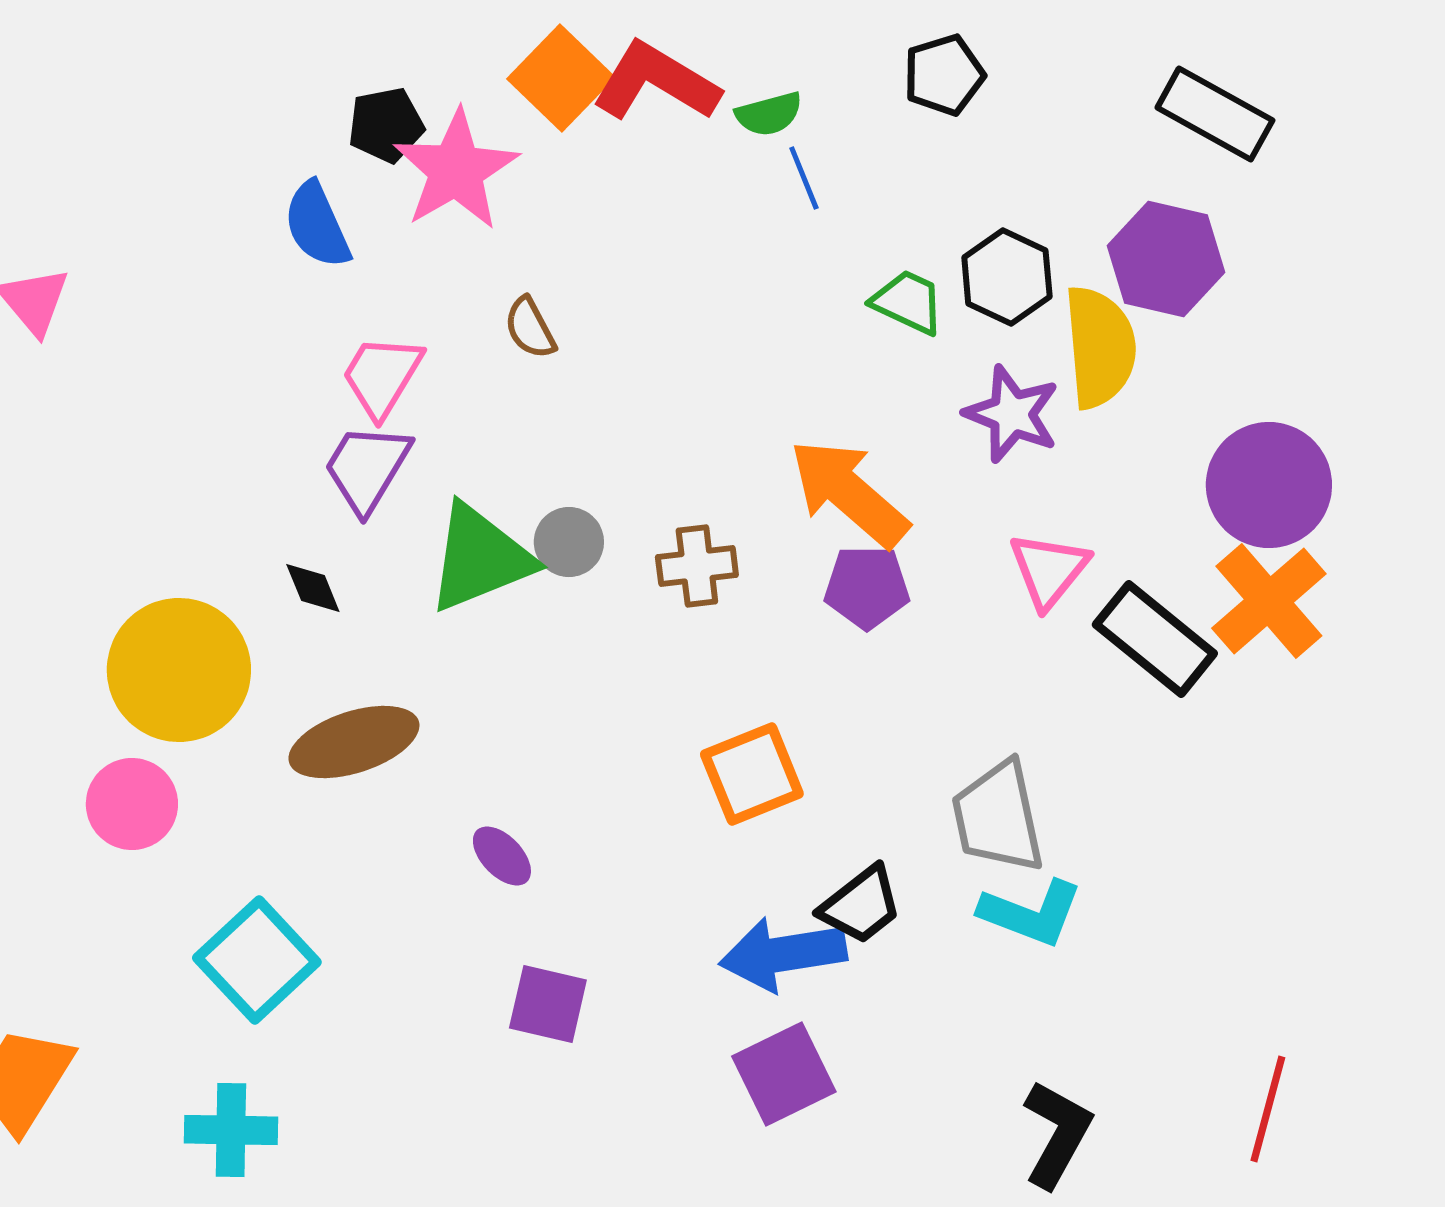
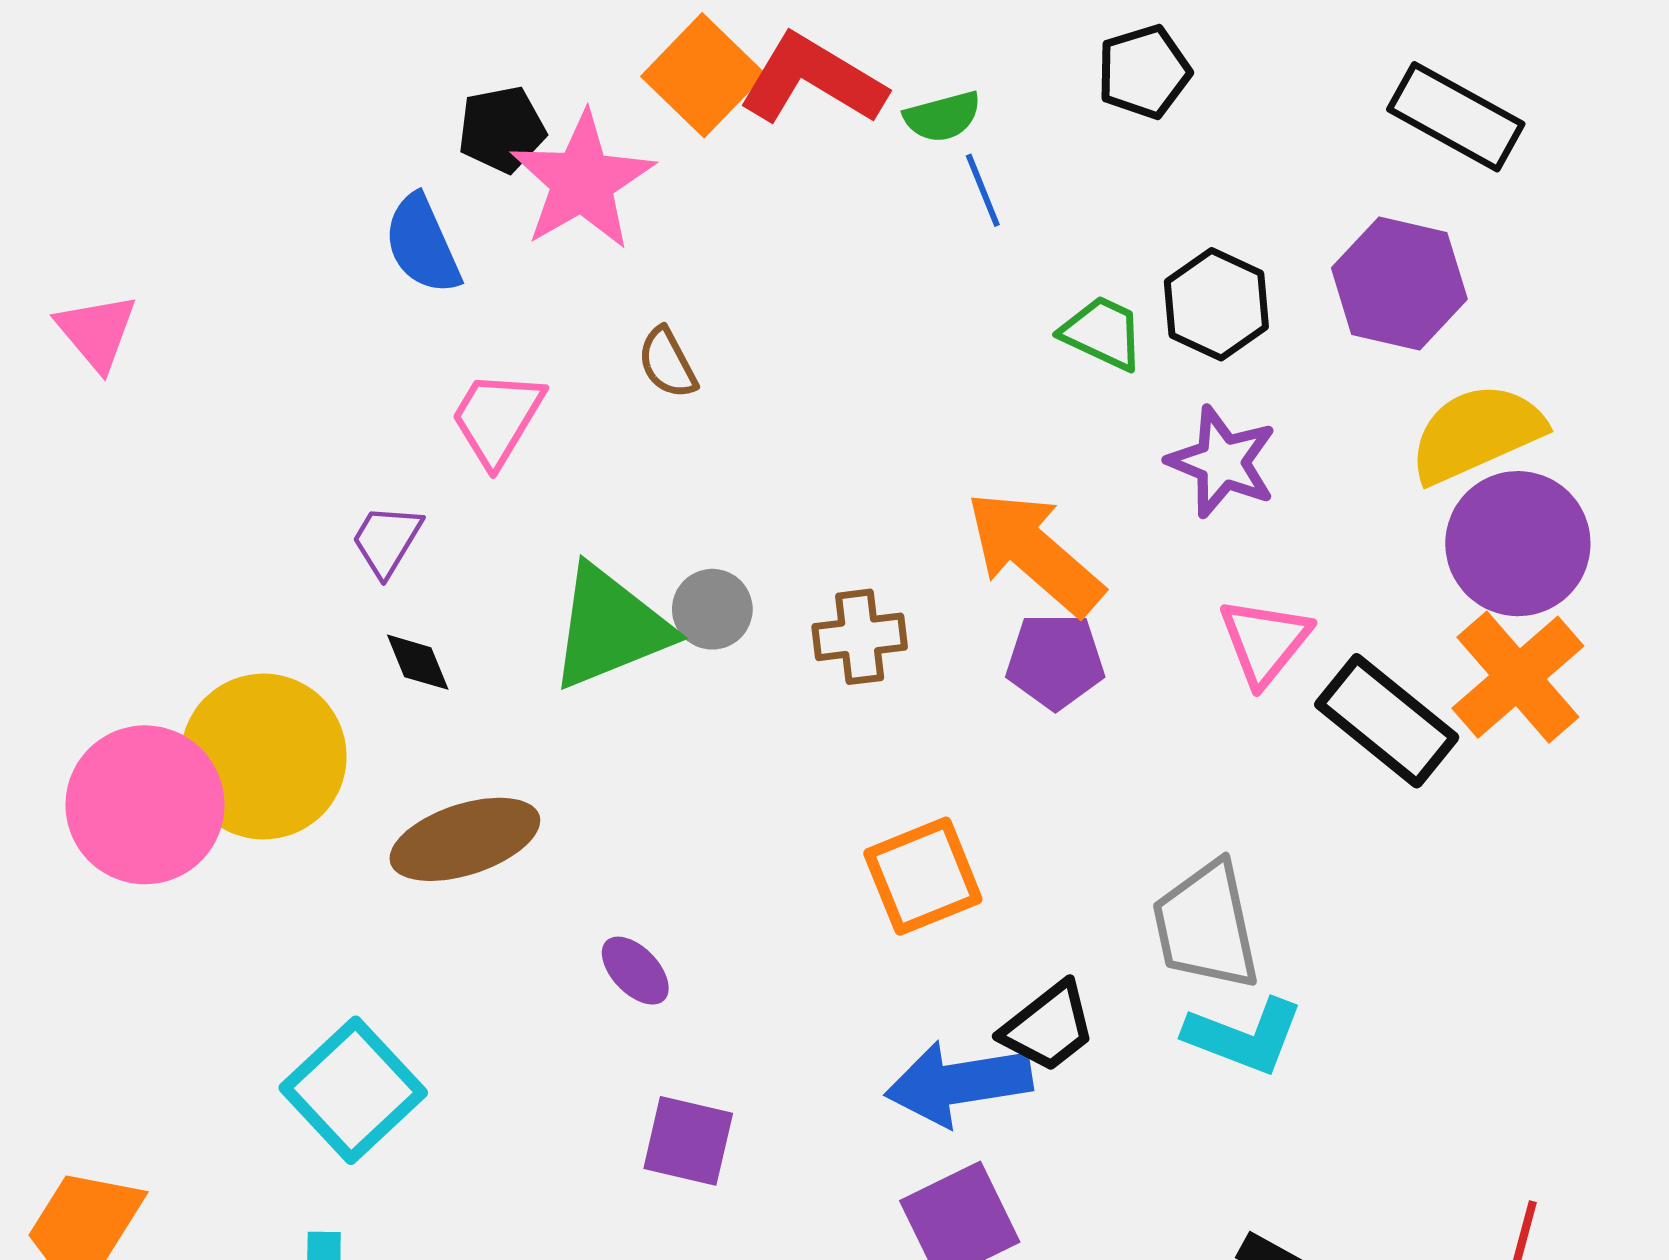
yellow semicircle: (1100, 347) -> (1476, 433), moved, turned -109
purple trapezoid: (367, 468) -> (387, 540), moved, size x0.7
pink circle: (132, 804) -> (145, 805), moved, size x1.5

